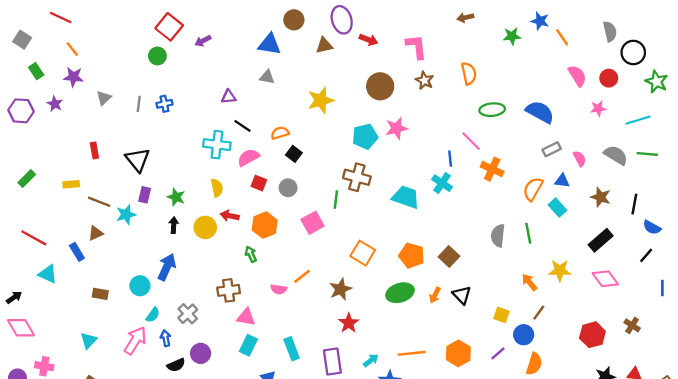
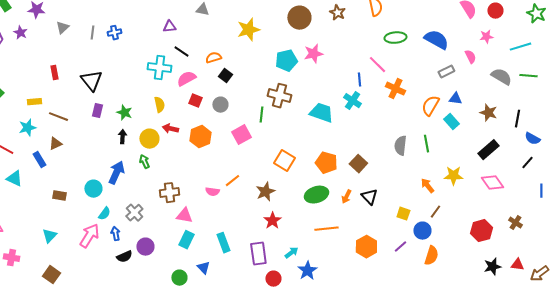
pink semicircle: (580, 159) -> (470, 57), moved
cyan star: (126, 215) -> (27, 128), moved
green arrow: (251, 254) -> (144, 162), moved
orange line: (412, 353) -> (326, 229), moved

